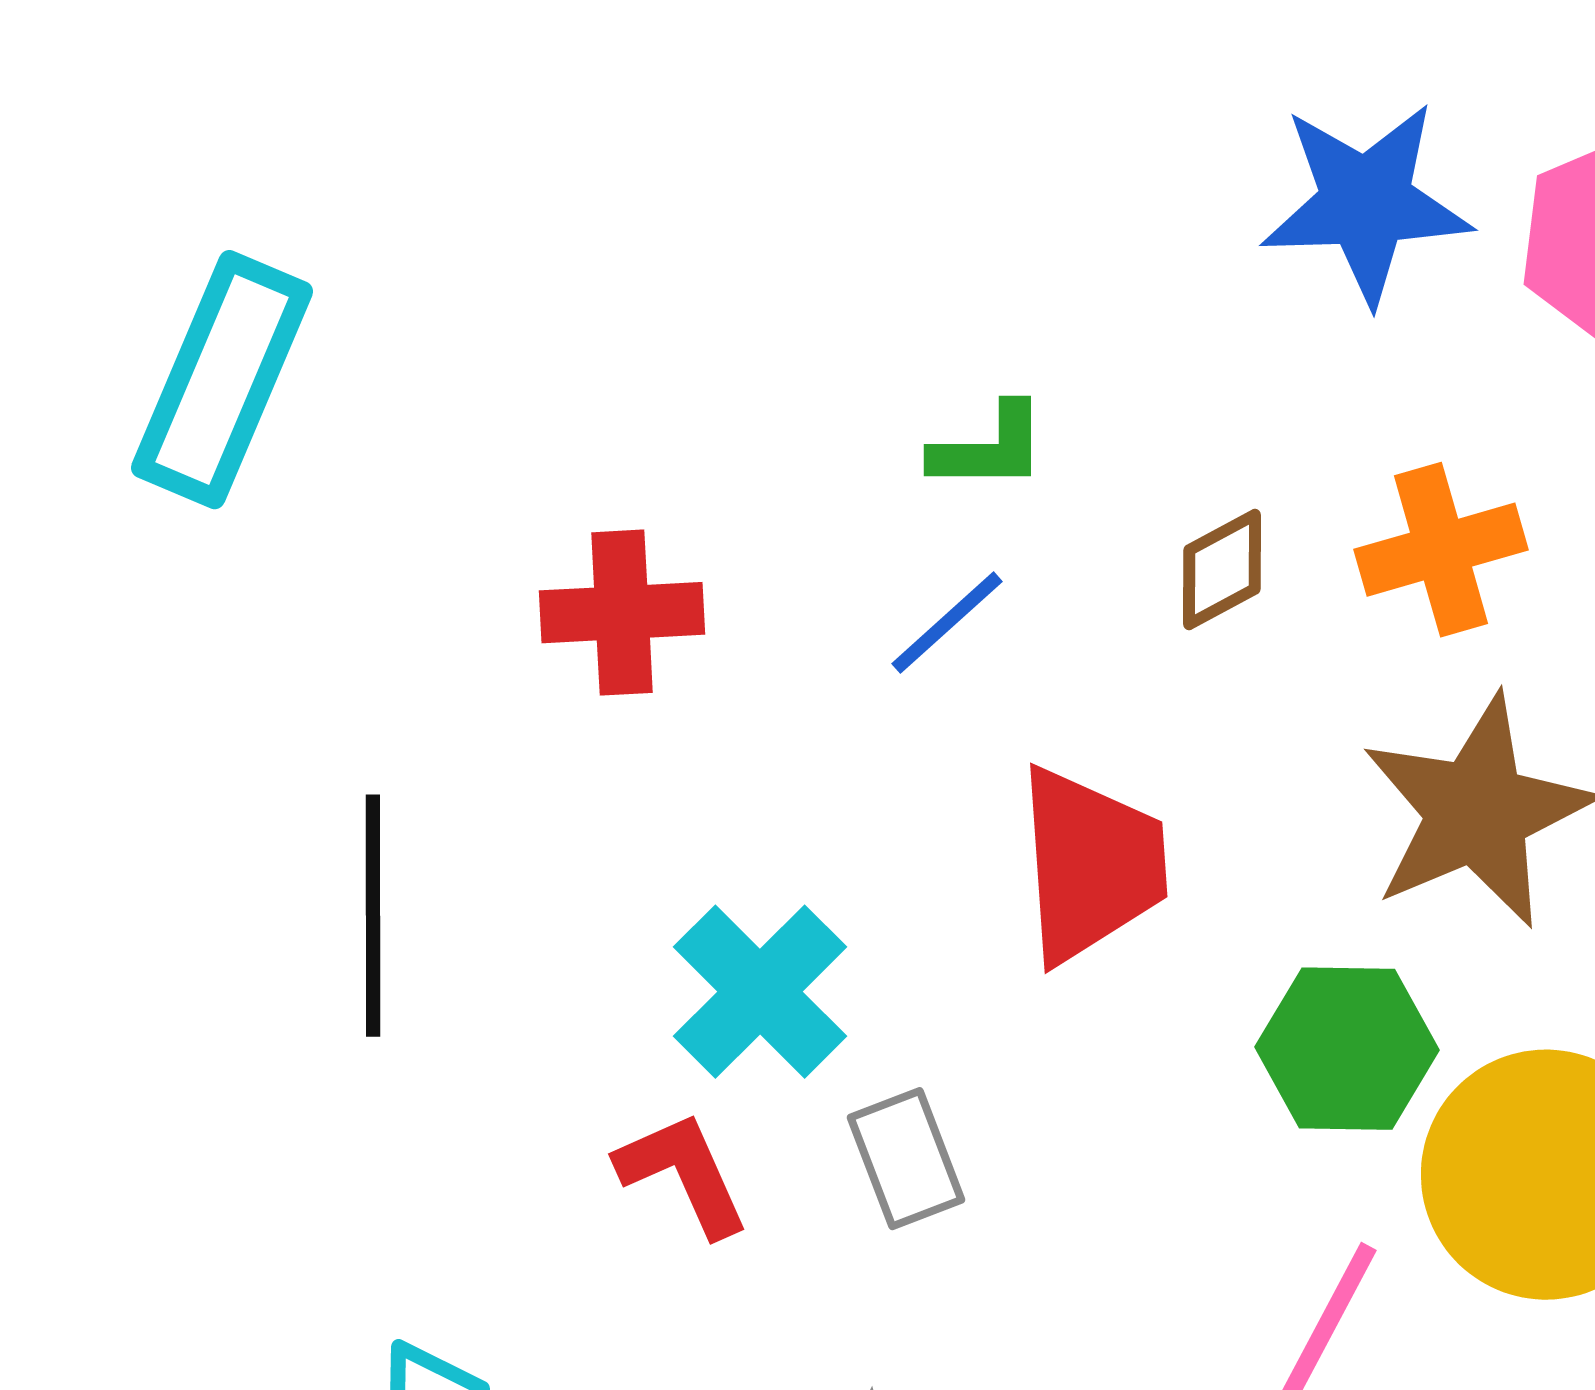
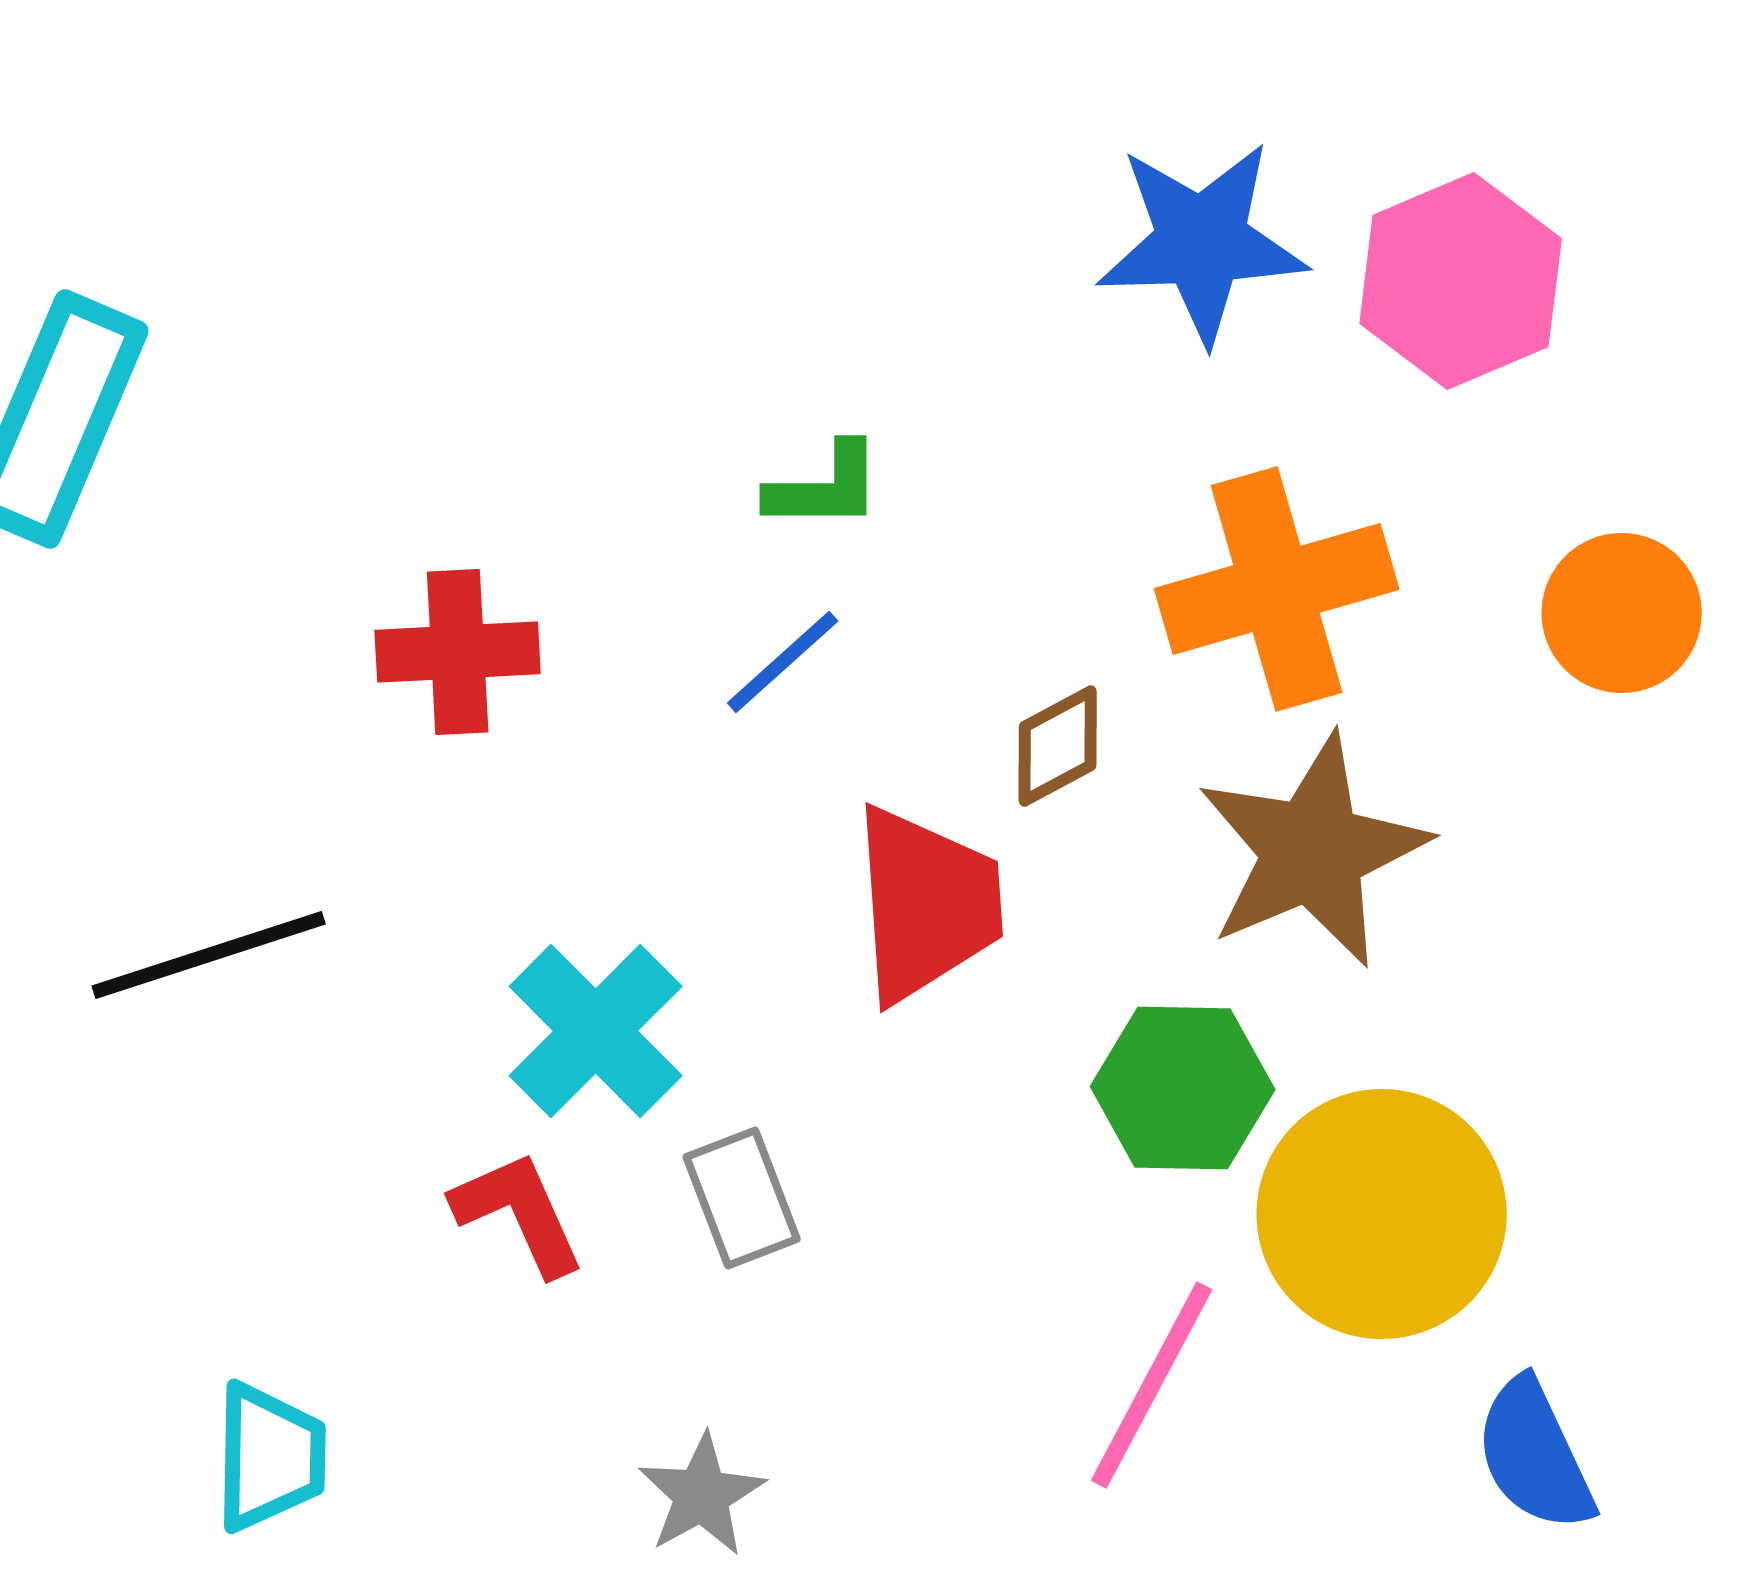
orange cross: (1441, 550) -> (1277, 589), size x1.4
brown diamond: (1222, 570) -> (1058, 746), moved
black line: (373, 916) -> (209, 955), turned 72

